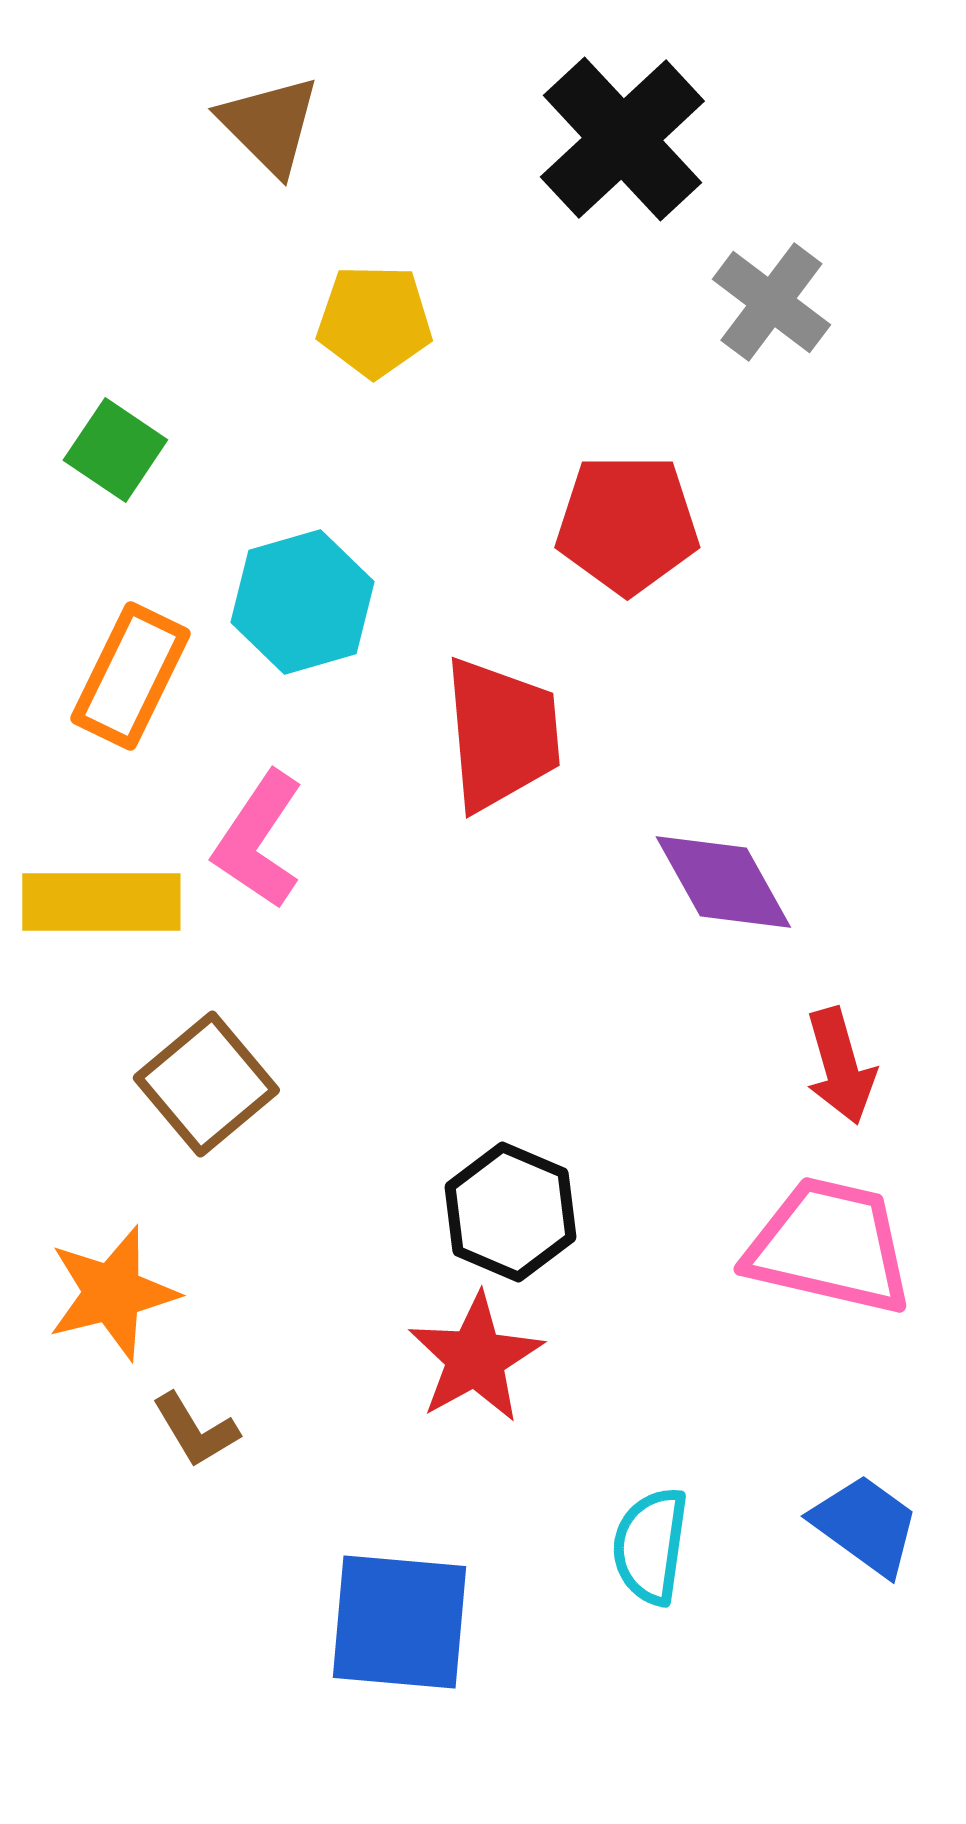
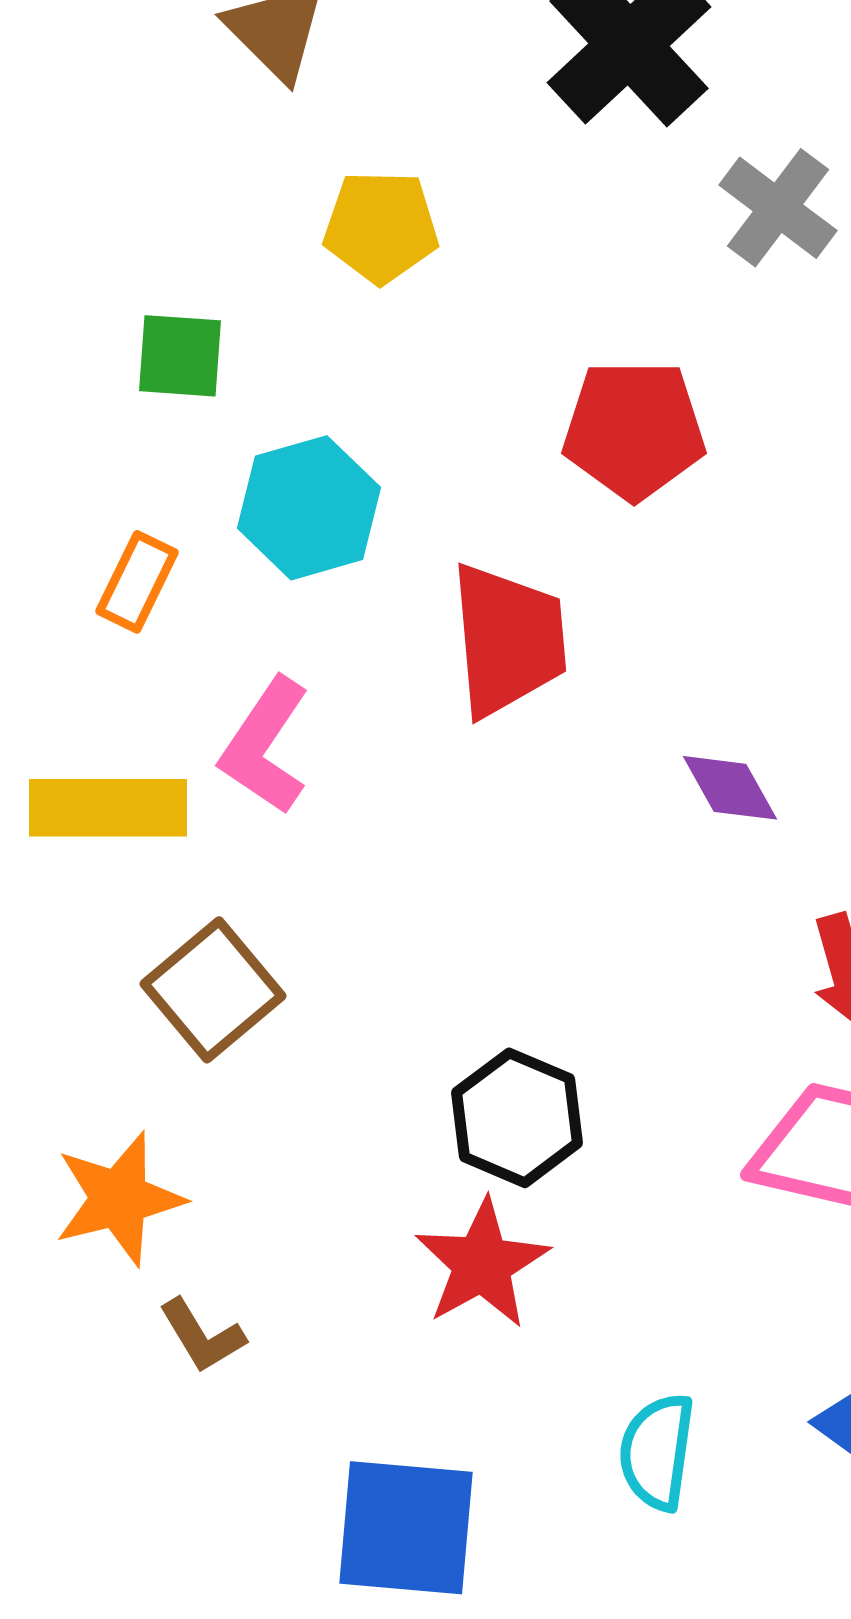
green square: (115, 450) -> (180, 356), moved, turned -30
orange rectangle: (130, 676) -> (137, 582), size x0.7
purple diamond: (723, 882) -> (730, 788), size x0.7

